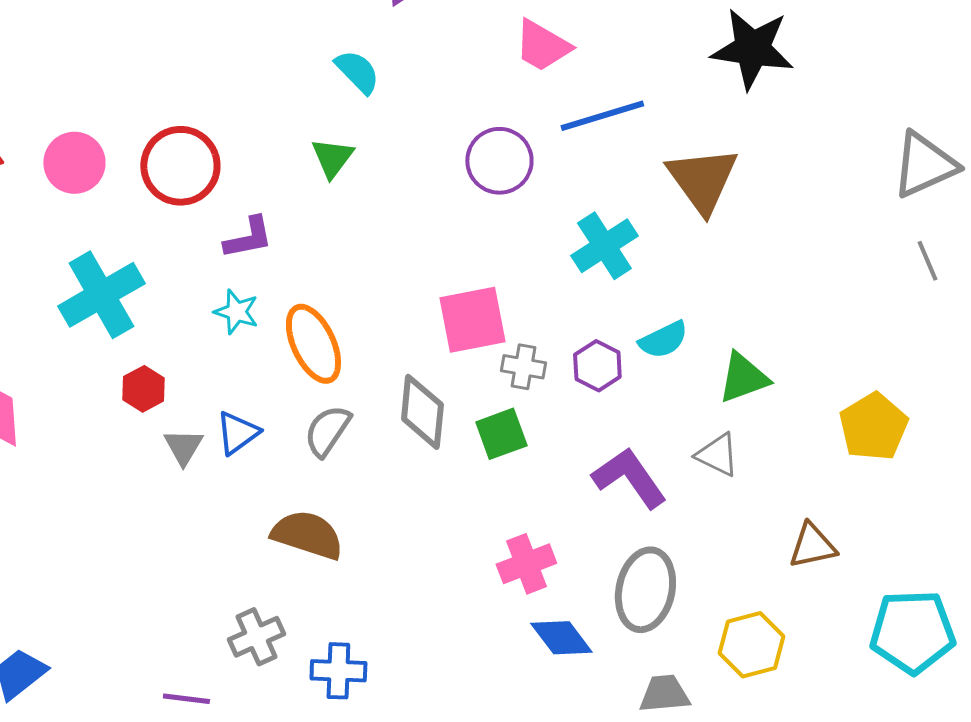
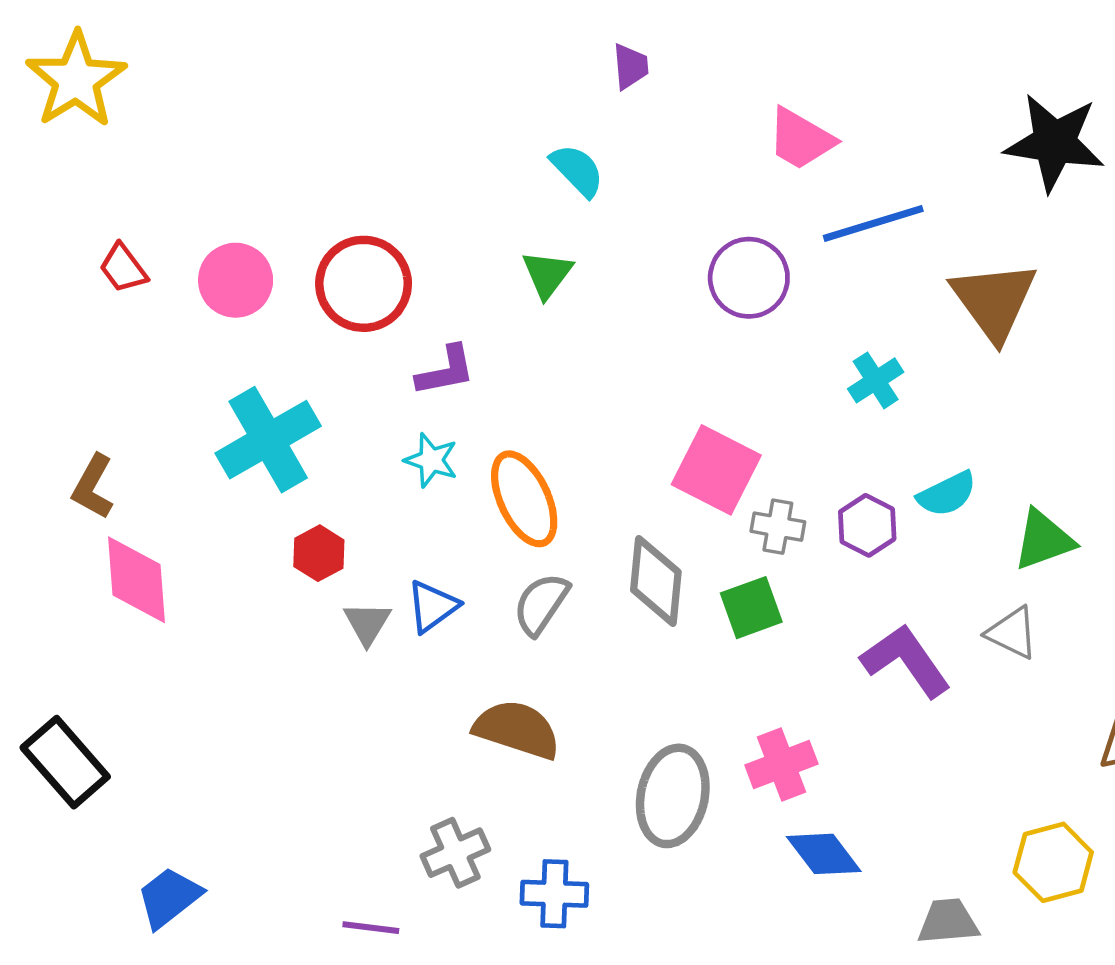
cyan cross: (604, 246) -> (876, 380), size x0.7
pink square: (472, 320) -> (716, 470), turned 38
gray ellipse: (645, 590) -> (673, 796), moved

